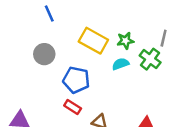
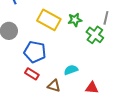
cyan semicircle: (121, 64) -> (71, 70), moved

